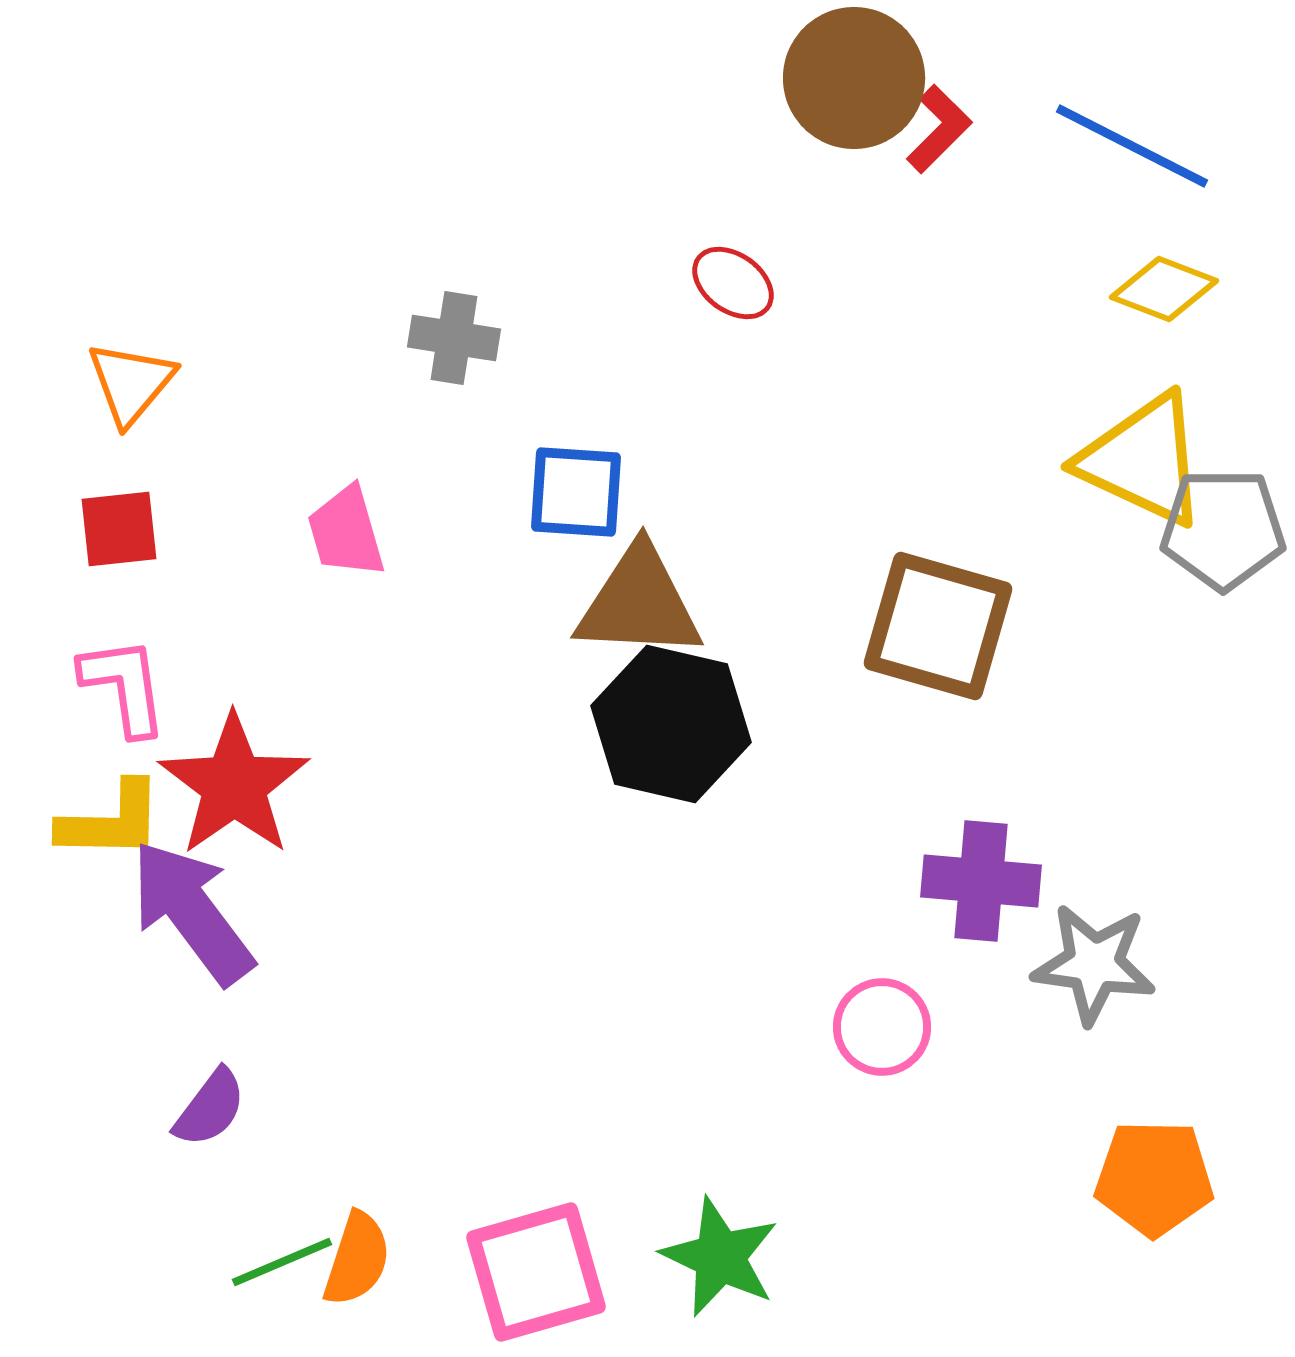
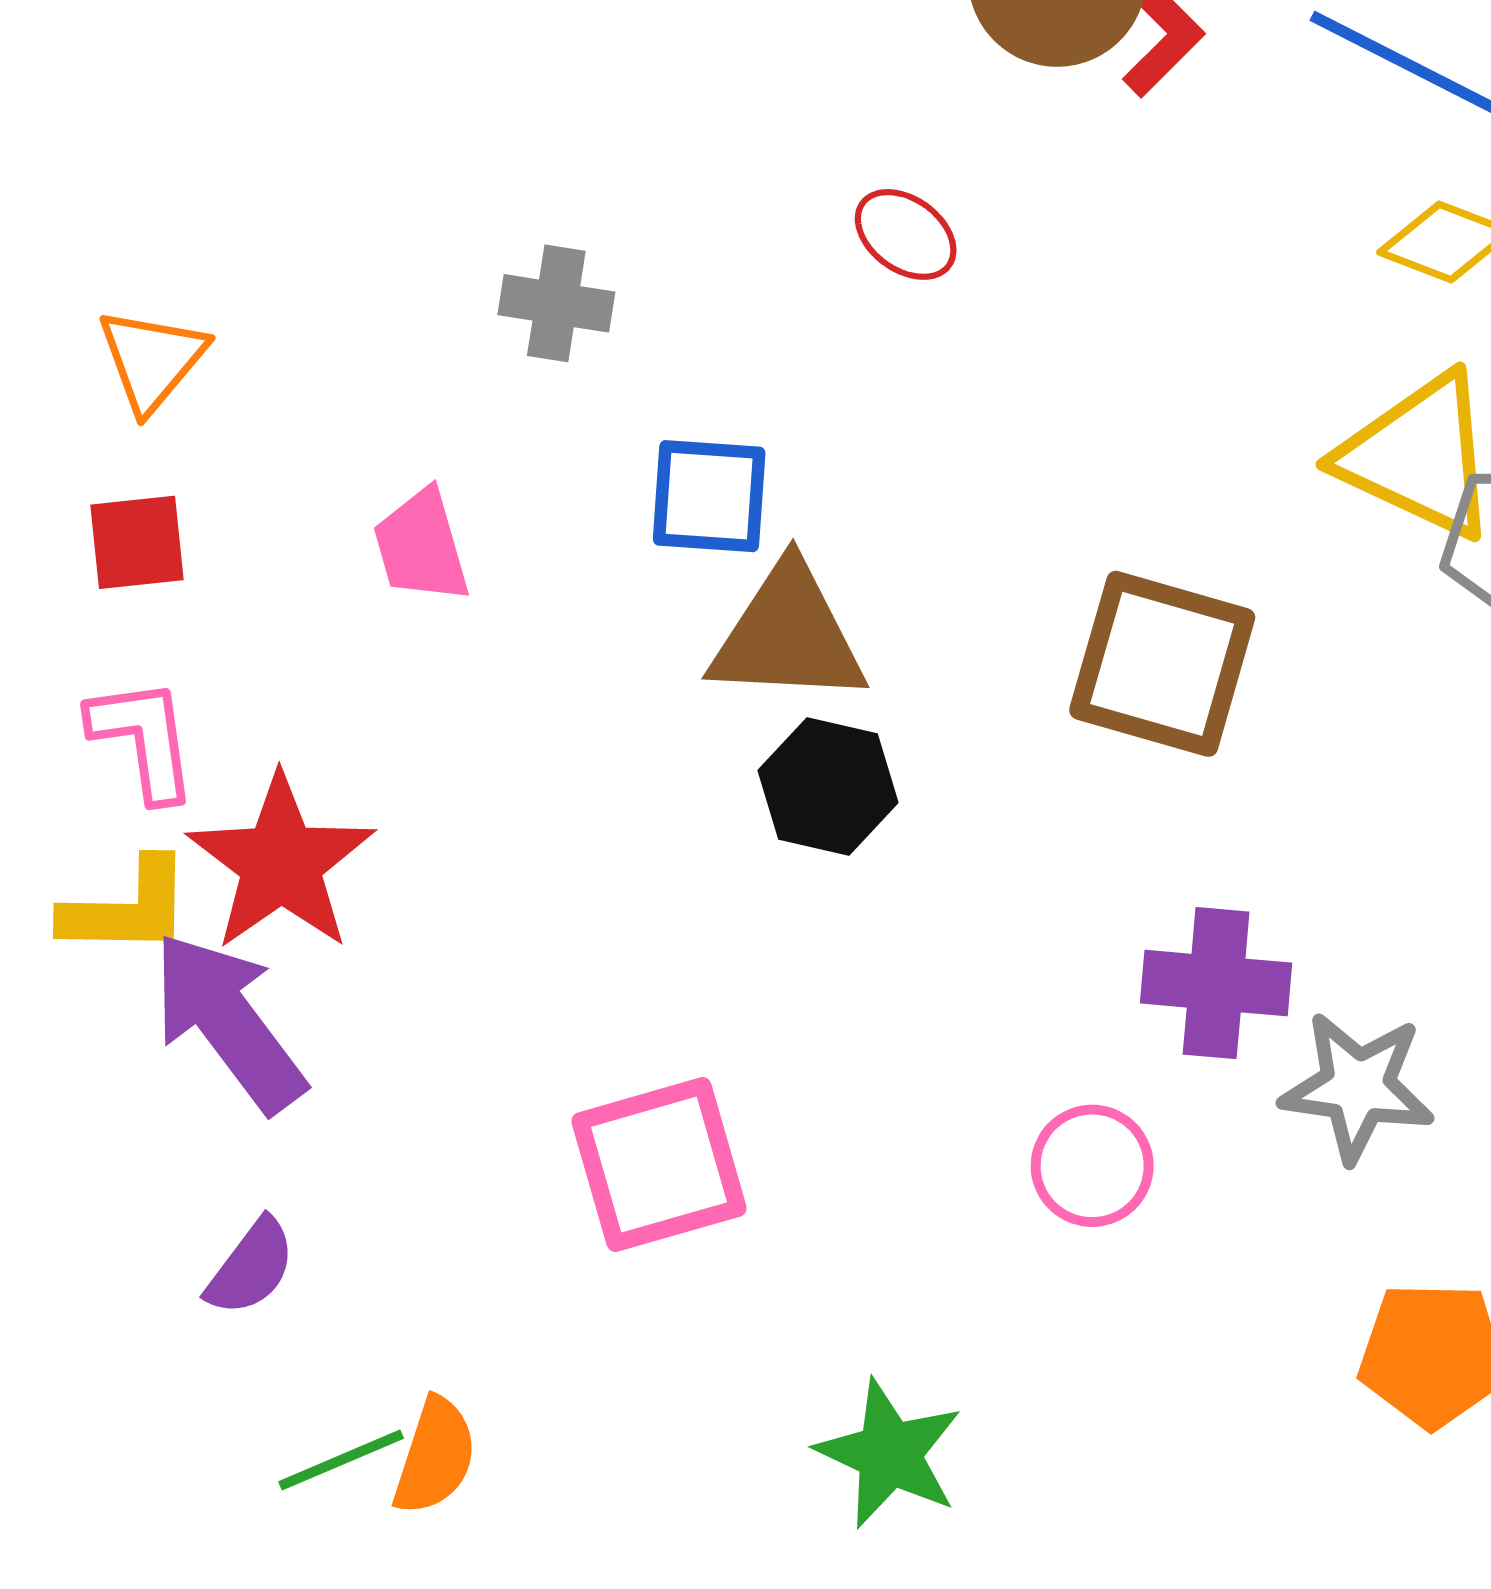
black hexagon: (671, 724) -> (828, 787), size x0.7
pink square: (536, 1272) -> (659, 1165), moved

